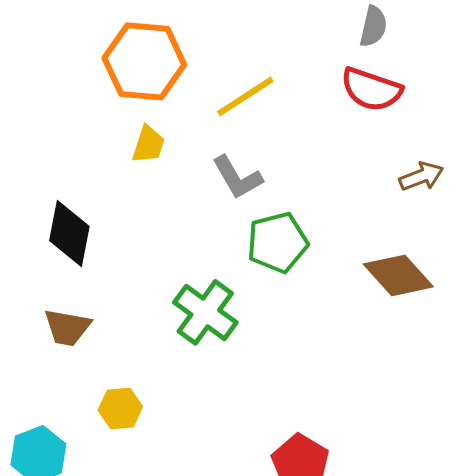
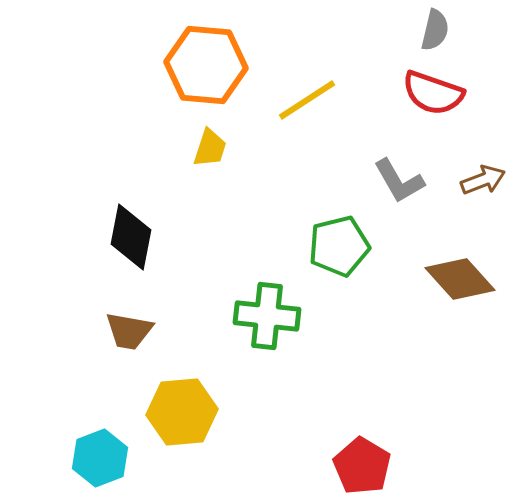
gray L-shape: (237, 177) -> (399, 181), moved
green cross: (205, 312) -> (267, 316), turned -30
yellow hexagon: (120, 408) -> (182, 412), size x1.6

